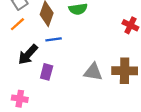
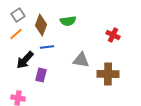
gray triangle: (93, 72) -> (81, 60), moved

